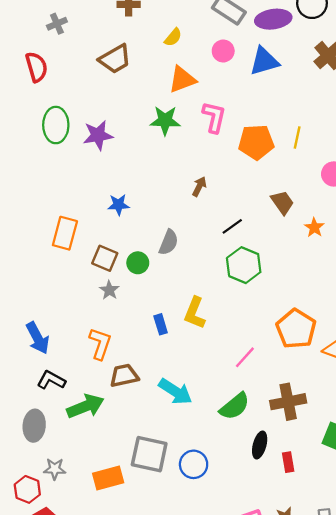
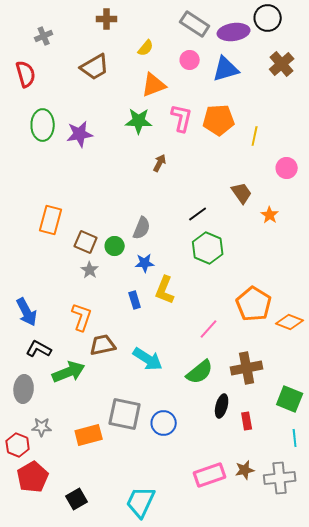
orange pentagon: (256, 142) -> (219, 120), moved
brown arrow: (199, 187) -> (160, 163), moved
blue star: (118, 205) -> (145, 263), moved

